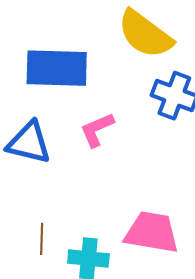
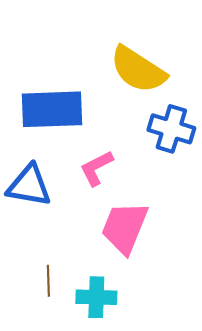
pink trapezoid: (152, 232) -> (125, 228), moved, turned -74

